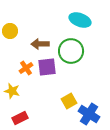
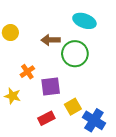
brown arrow: (40, 44) -> (51, 40), moved
purple square: (47, 67) -> (51, 86), moved
red rectangle: (20, 118) -> (46, 118), moved

